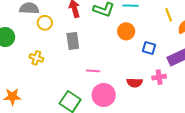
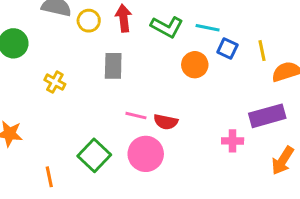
yellow circle: (45, 23) -> (89, 21), moved
blue square: (149, 48) -> (227, 49), moved
red semicircle: (135, 83) -> (166, 122), moved

